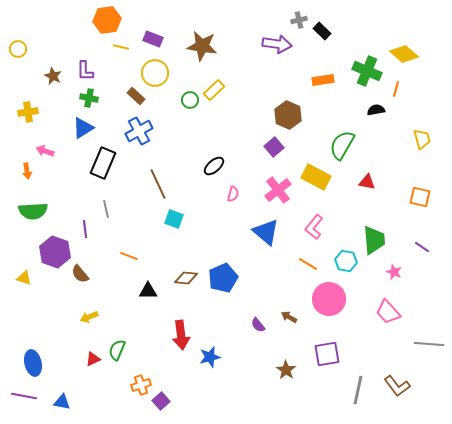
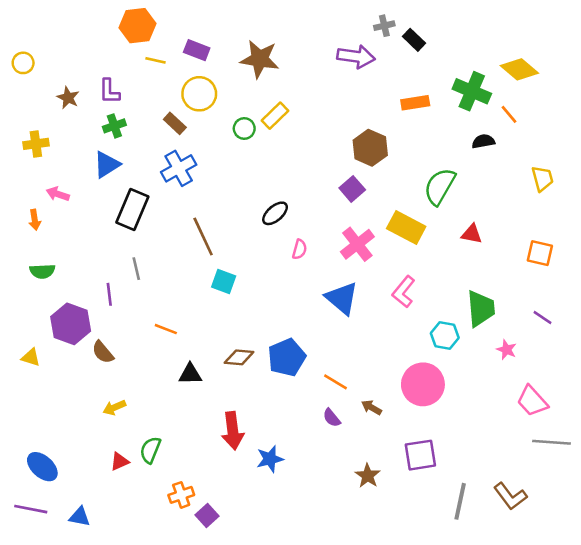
orange line: (396, 89) -> (509, 114), turned -56
green cross: (89, 98) -> (114, 126), turned -30
green semicircle: (33, 211) -> (42, 271), size x0.7
orange line: (308, 264) -> (335, 382), moved
pink trapezoid: (388, 312) -> (532, 401), moved
blue ellipse: (33, 363) -> (42, 467), turned -35

